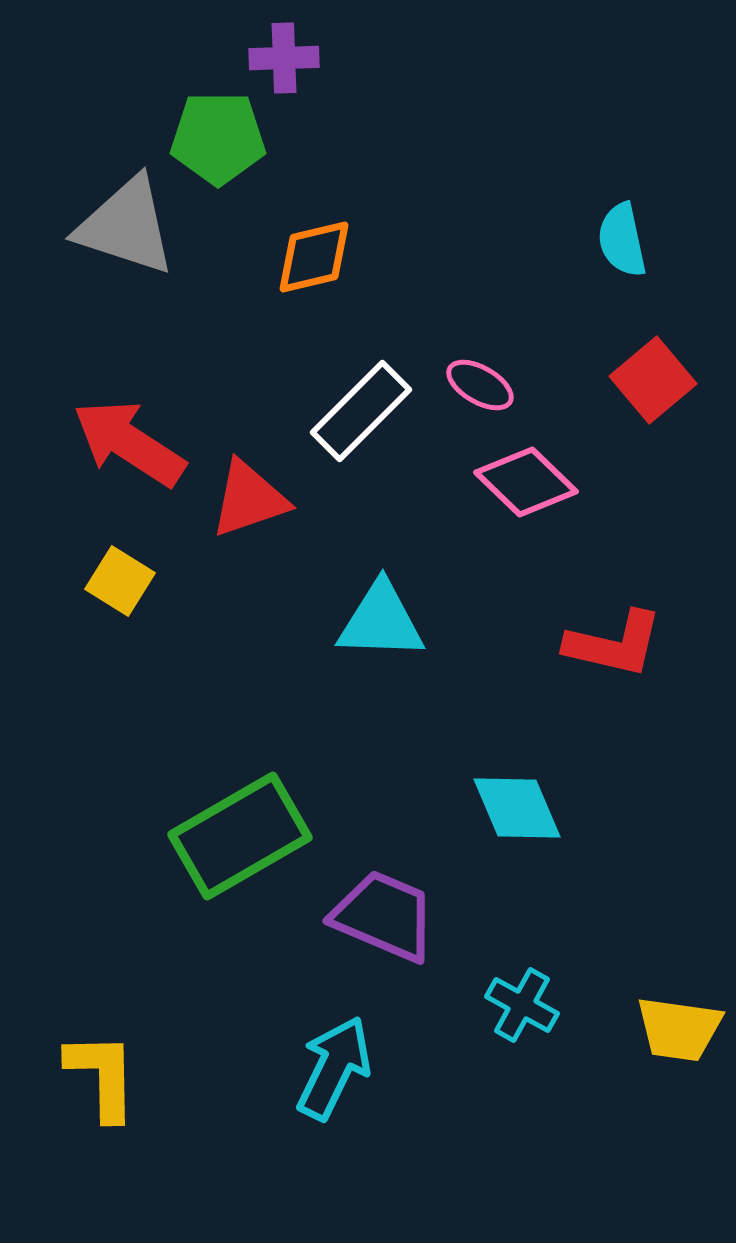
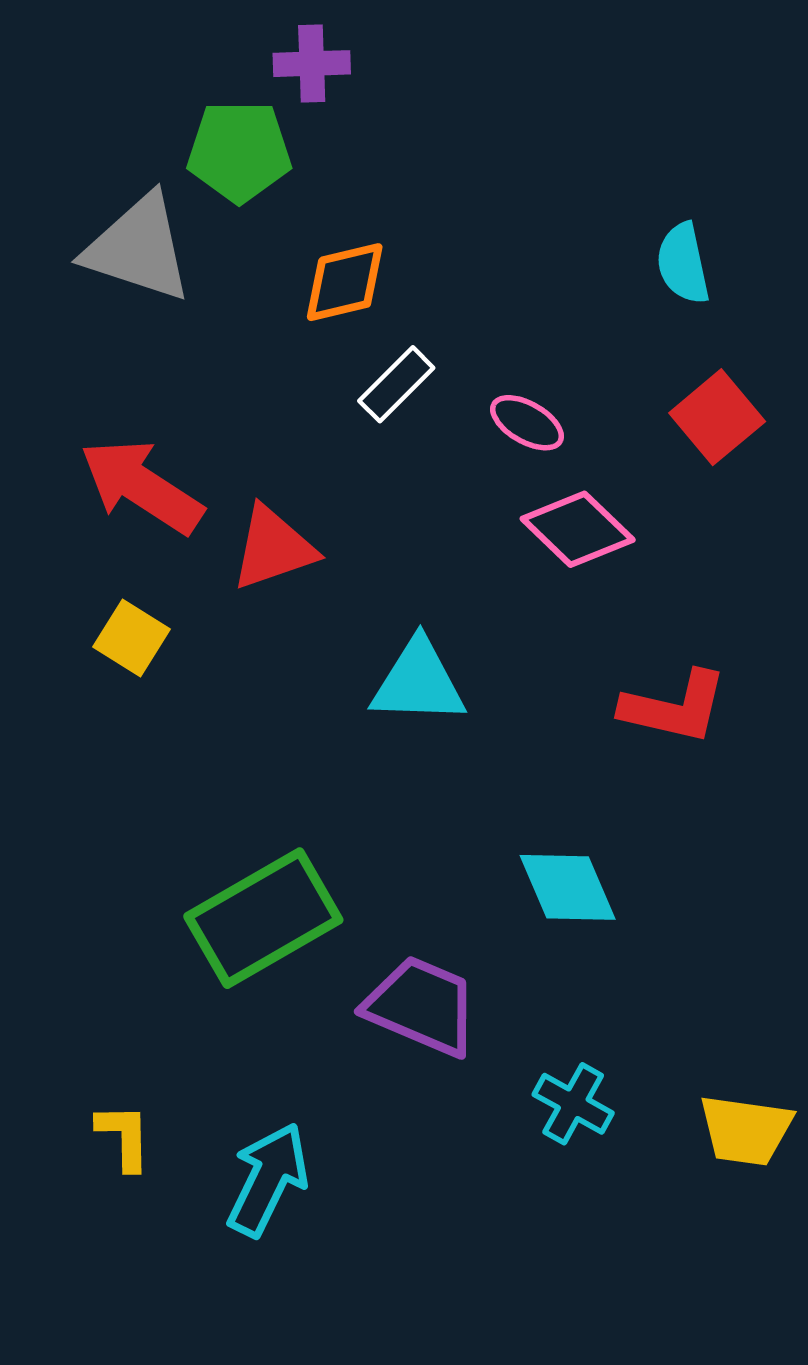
white rectangle: (361, 411) -> (396, 384), moved, size x0.7
cyan arrow: (334, 1068) -> (268, 1180), moved
yellow L-shape: (102, 1076) -> (124, 1137), moved, size x0.7

